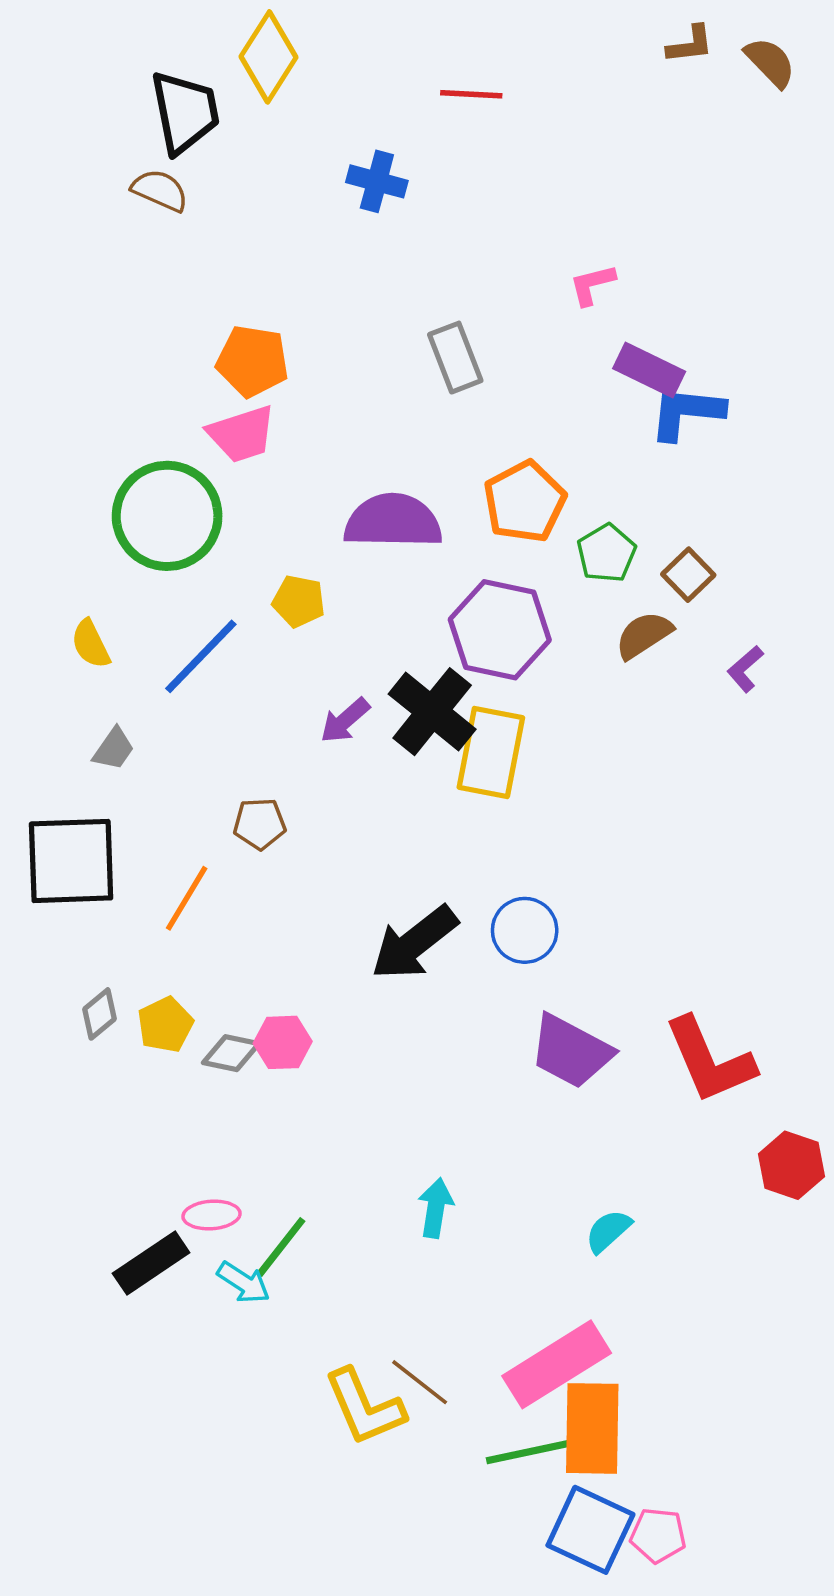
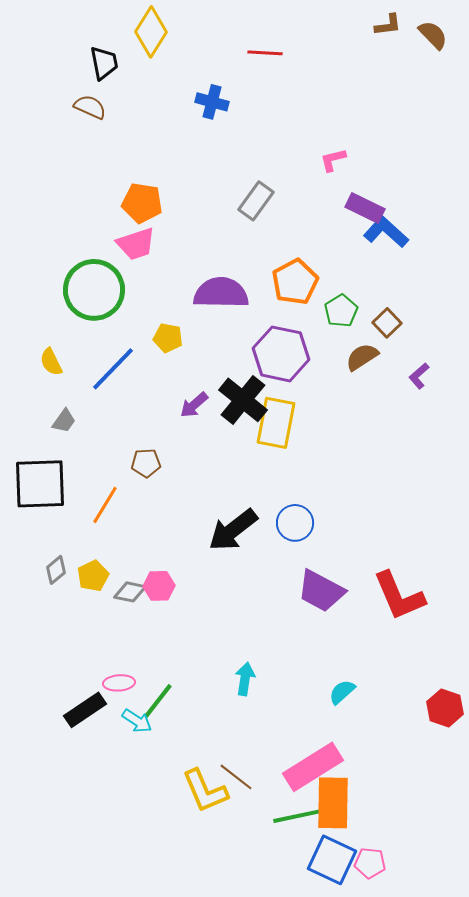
black trapezoid: (185, 112) -> (104, 63), size x0.7
gray rectangle: (455, 358) -> (256, 201), turned 57
blue L-shape: (687, 413) -> (386, 232), turned 36
red hexagon: (791, 1165) -> (445, 708), moved

